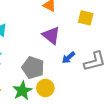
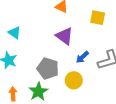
yellow circle: (45, 88) -> (74, 80), moved

